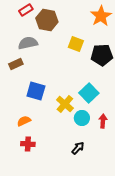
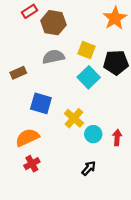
gray semicircle: (28, 43) -> (53, 57), moved
cyan square: (89, 93) -> (89, 77), moved
orange semicircle: (24, 121) -> (27, 138), size x1.5
red cross: (28, 144) -> (32, 164), turned -32

